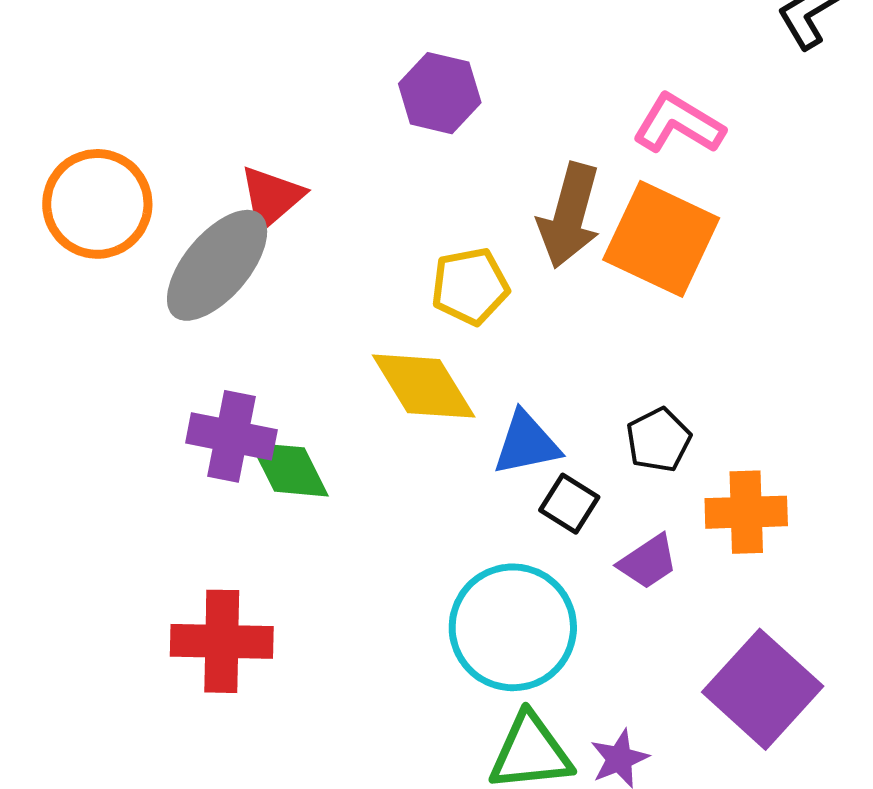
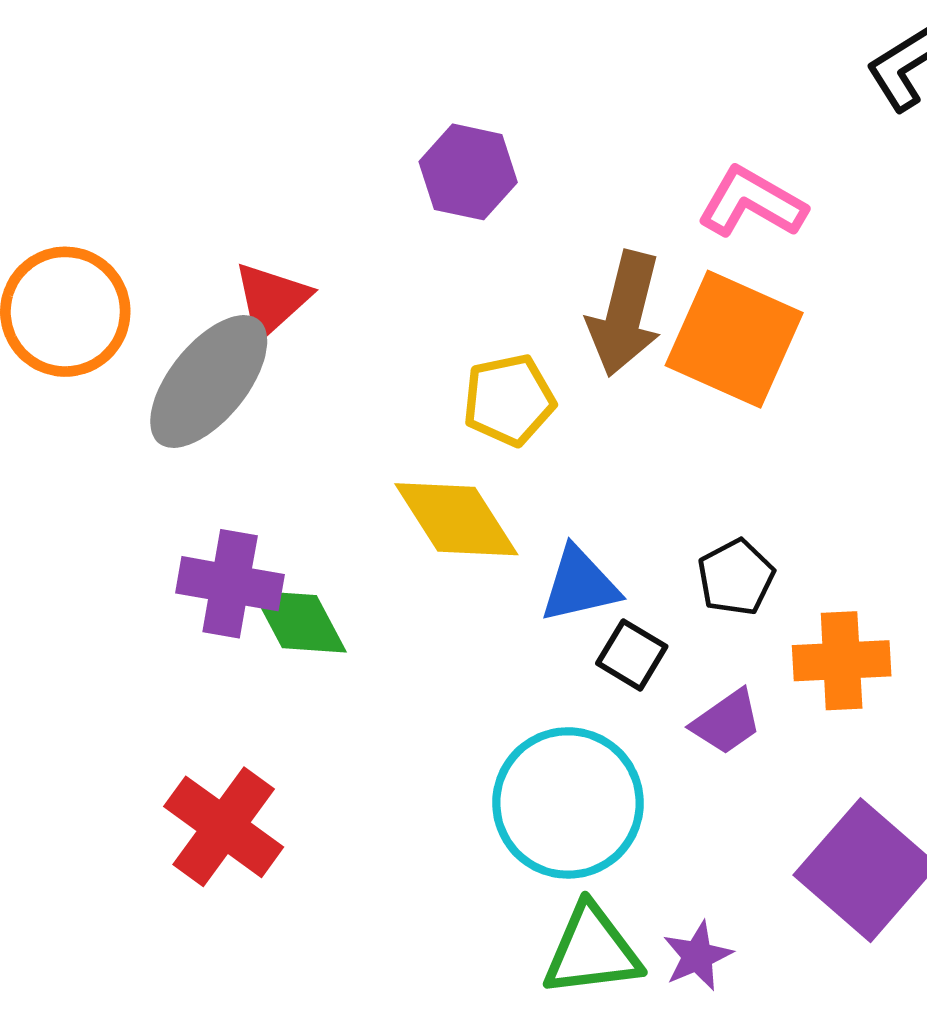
red cross: (222, 641) -> (224, 827), turned 36

